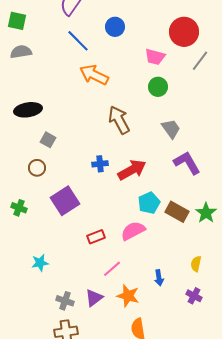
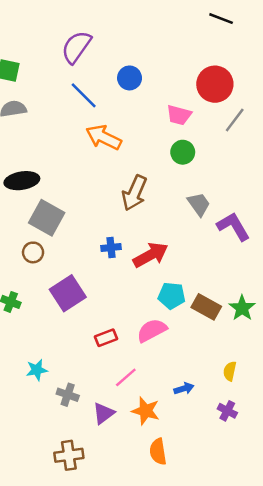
brown arrow: (119, 120) -> (134, 193), turned -128
gray square: (48, 140) -> (47, 218), size x1.8
purple L-shape: (187, 163) -> (233, 226), moved
cyan pentagon: (149, 203) -> (172, 296), turned 30
blue arrow: (159, 278) -> (184, 389), turned -98
gray cross: (65, 301) -> (68, 395), moved

